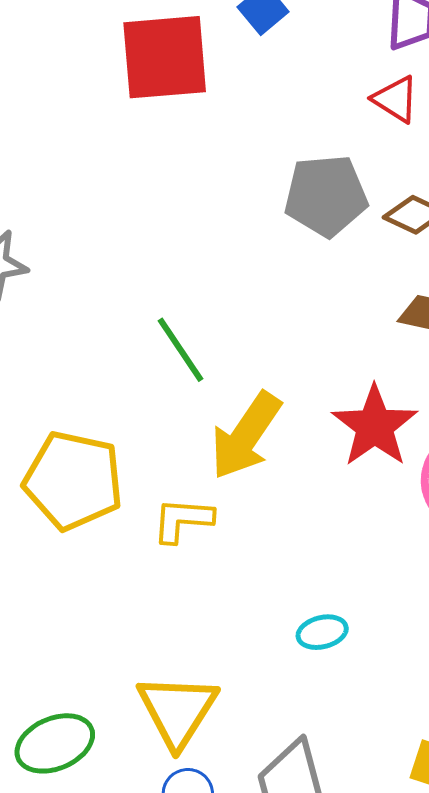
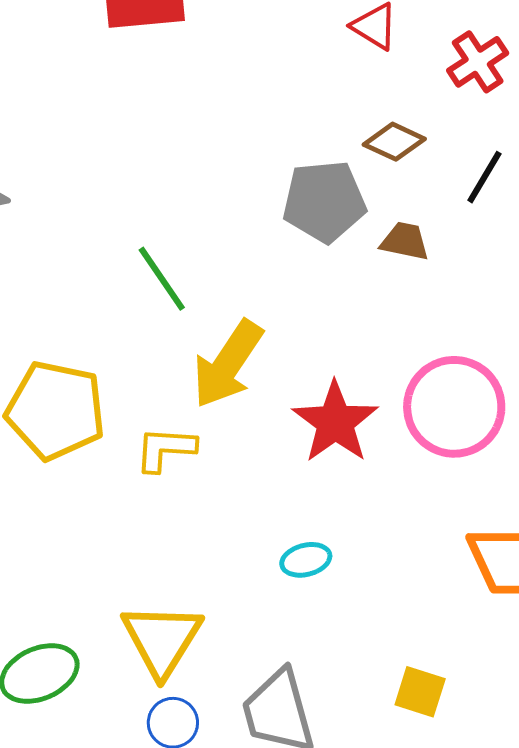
gray pentagon: (326, 196) -> (324, 201), moved
red star: (375, 426) -> (335, 422), moved

